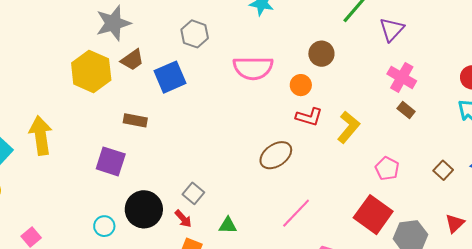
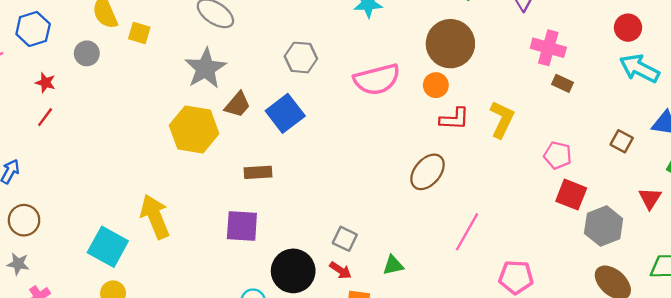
brown circle: (321, 54) -> (450, 44), size x1.6
red square: (373, 215) -> (571, 195), moved, size x0.7

